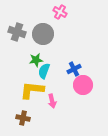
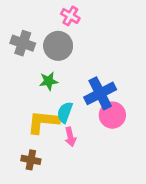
pink cross: (60, 12) -> (70, 16), moved
blue cross: (74, 69) -> (100, 93), size x1.6
cyan semicircle: (44, 71) -> (65, 112), moved

